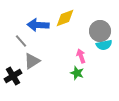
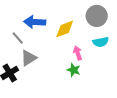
yellow diamond: (65, 18) -> (65, 29), moved
gray circle: (100, 31) -> (97, 16), moved

